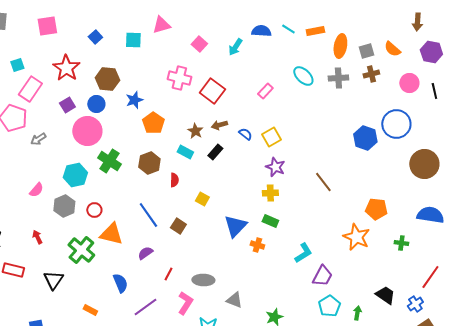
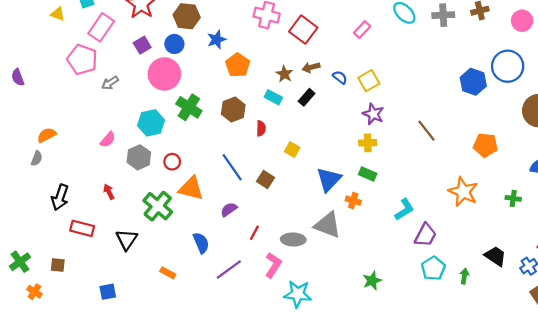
orange pentagon: (376, 209) -> (485, 145), moved
gray triangle: (234, 300) -> (328, 225), moved, size x1.5

